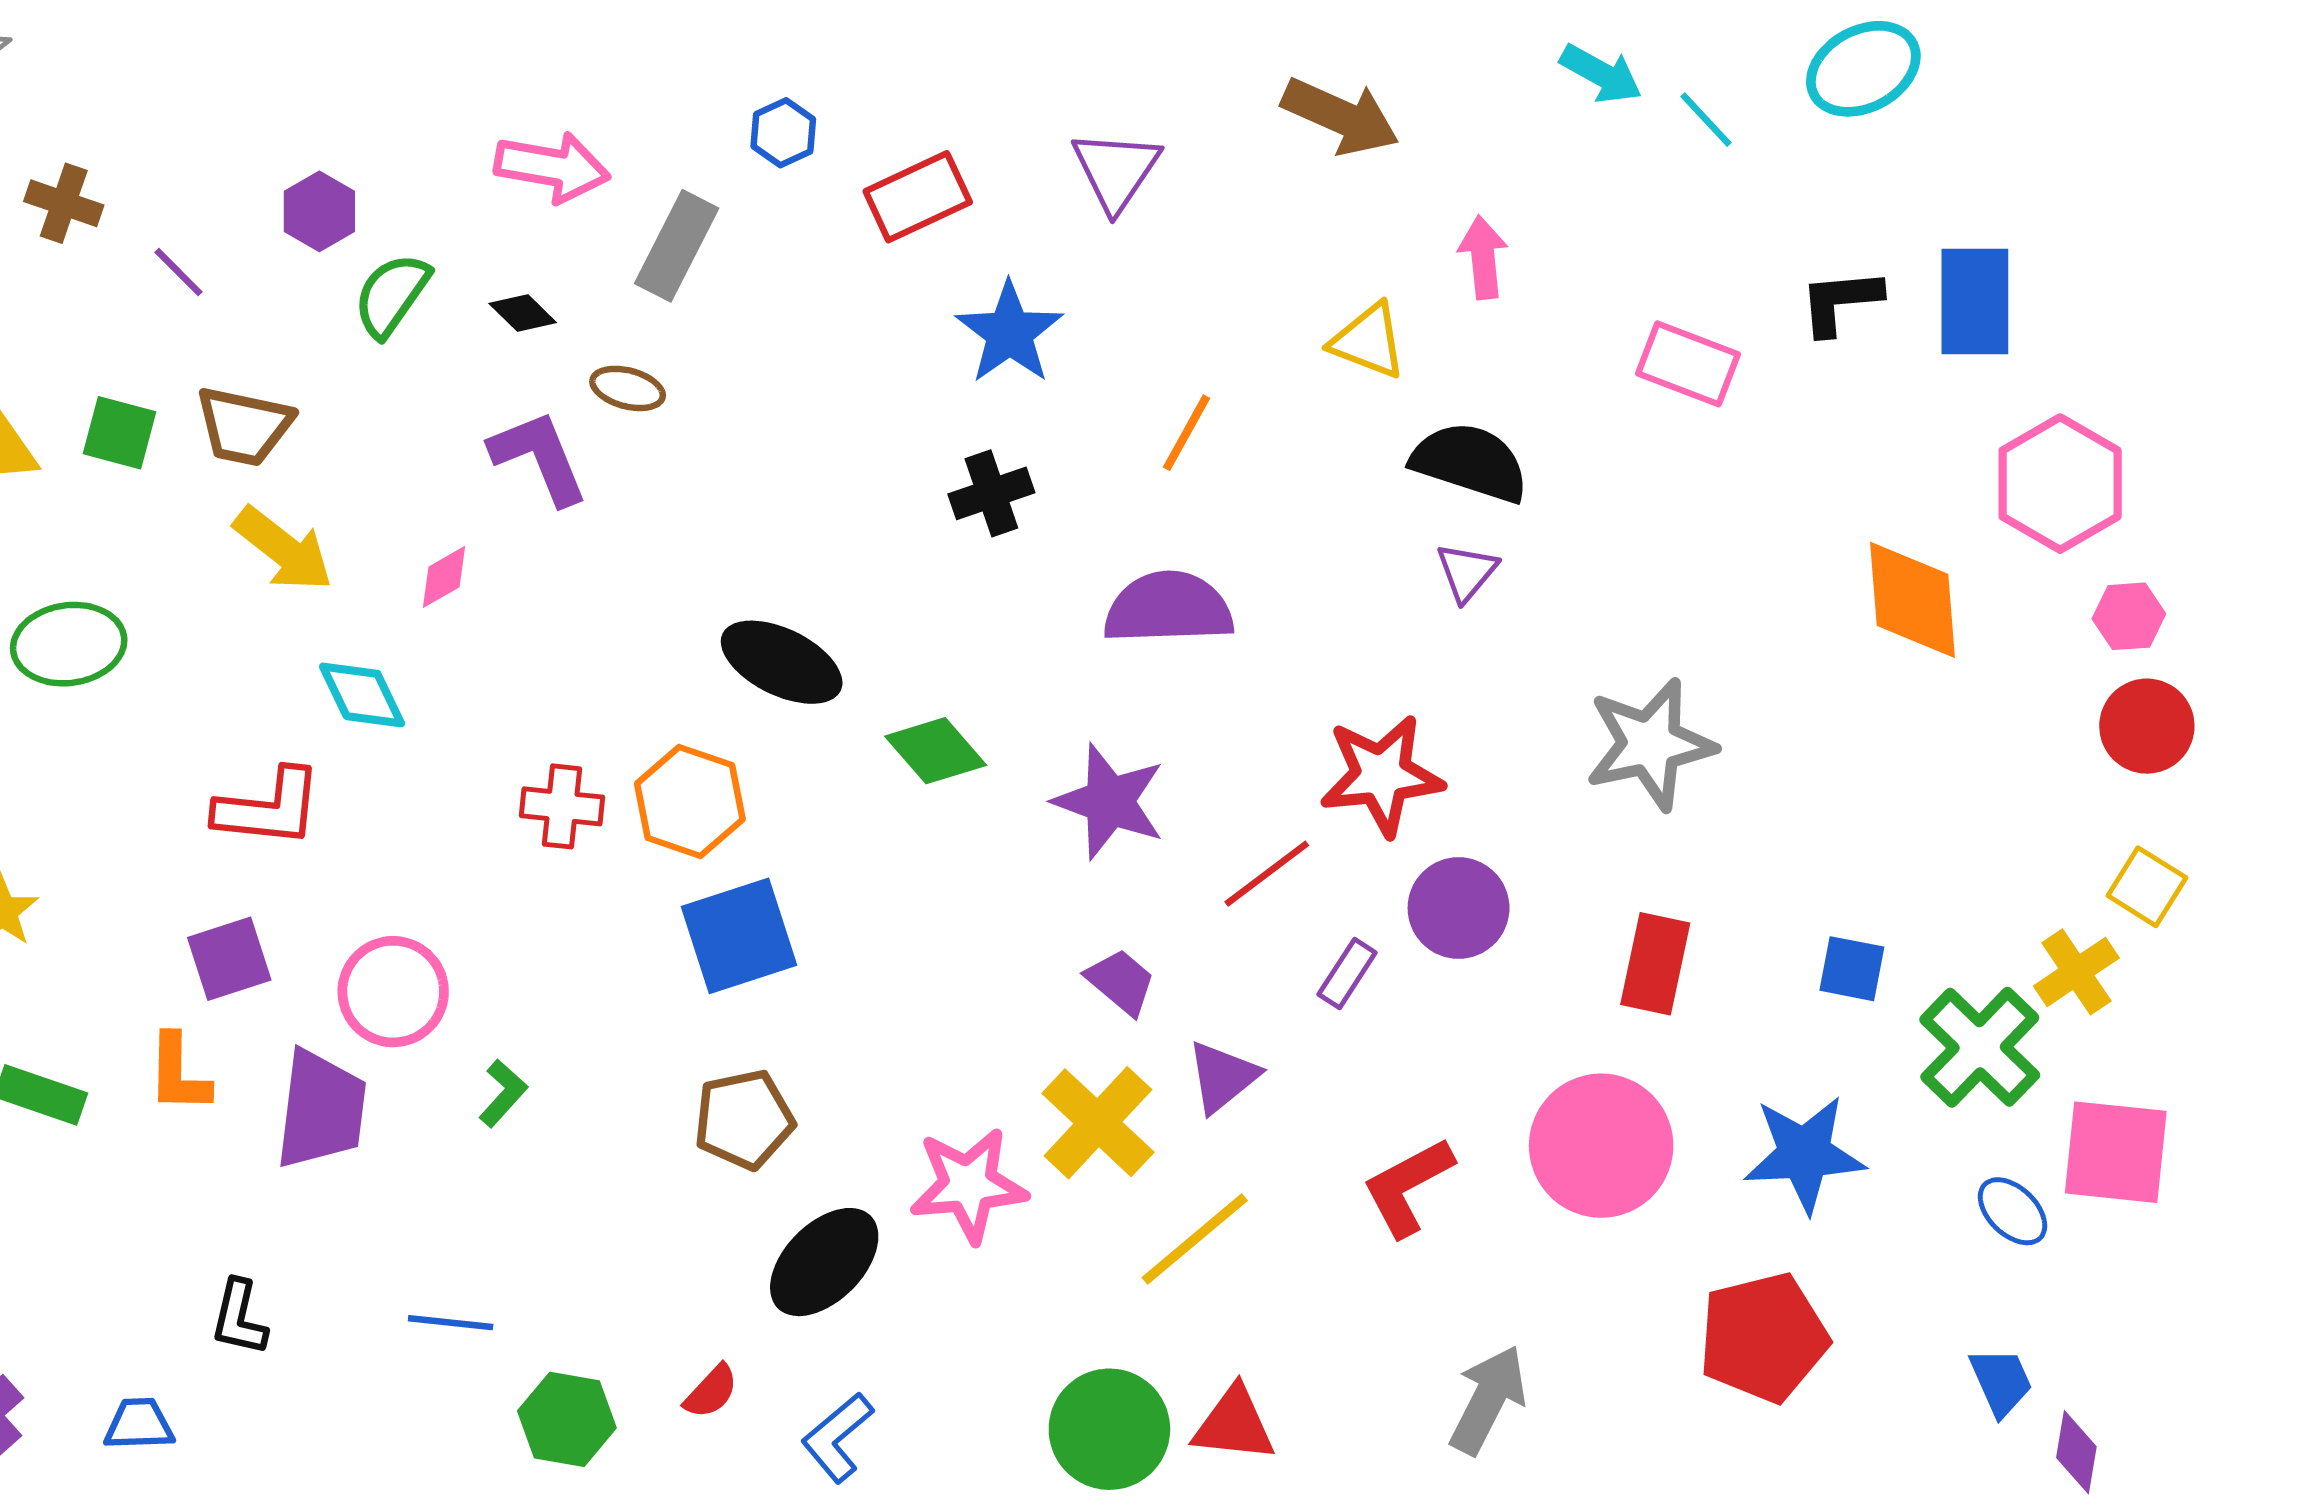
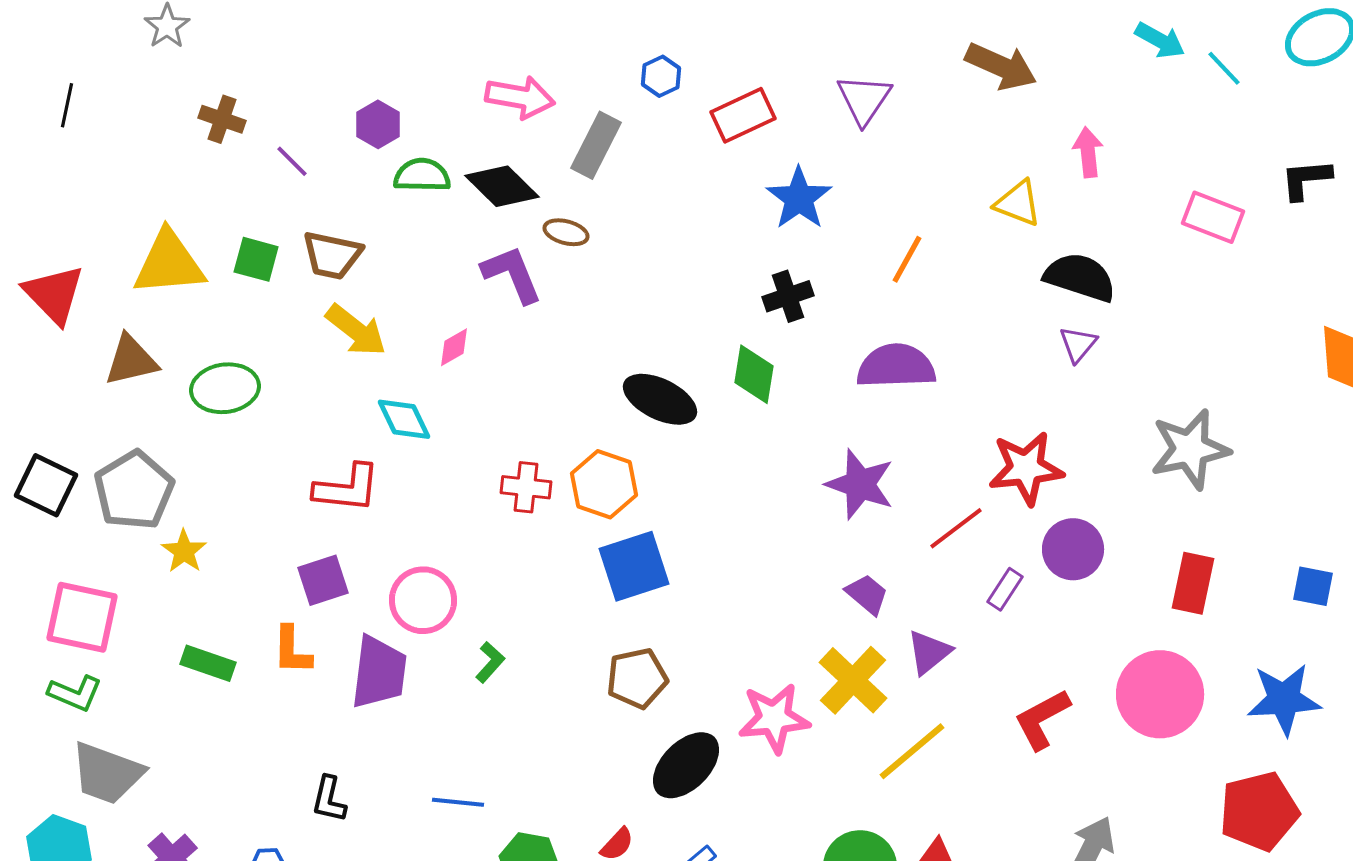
green semicircle: (392, 295) -> (422, 175), turned 56
black diamond: (523, 313) -> (502, 186), size x1.8
green diamond: (936, 751) -> (754, 374), moved, turned 50

